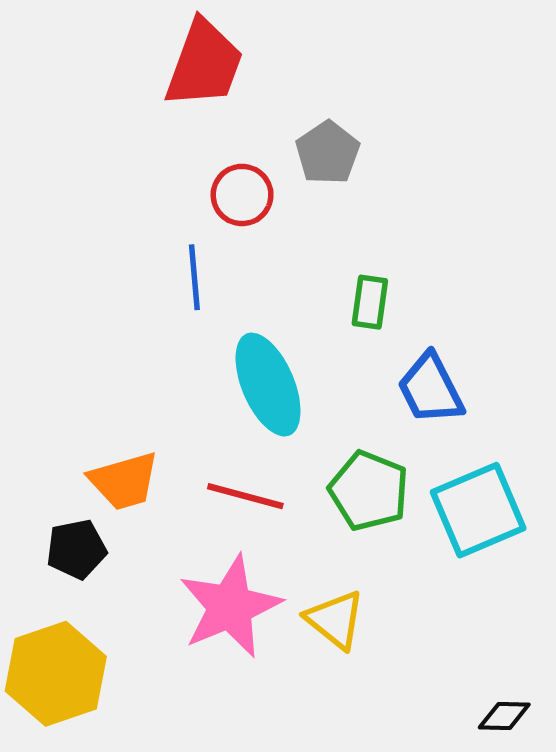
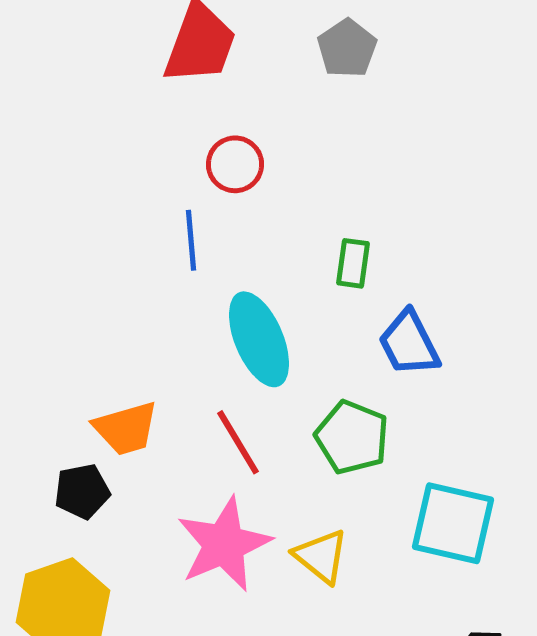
gray pentagon: (328, 153) -> (347, 48), moved
red line: (245, 496) -> (238, 442), turned 44
cyan square: (478, 510) -> (453, 523), moved, turned 36

